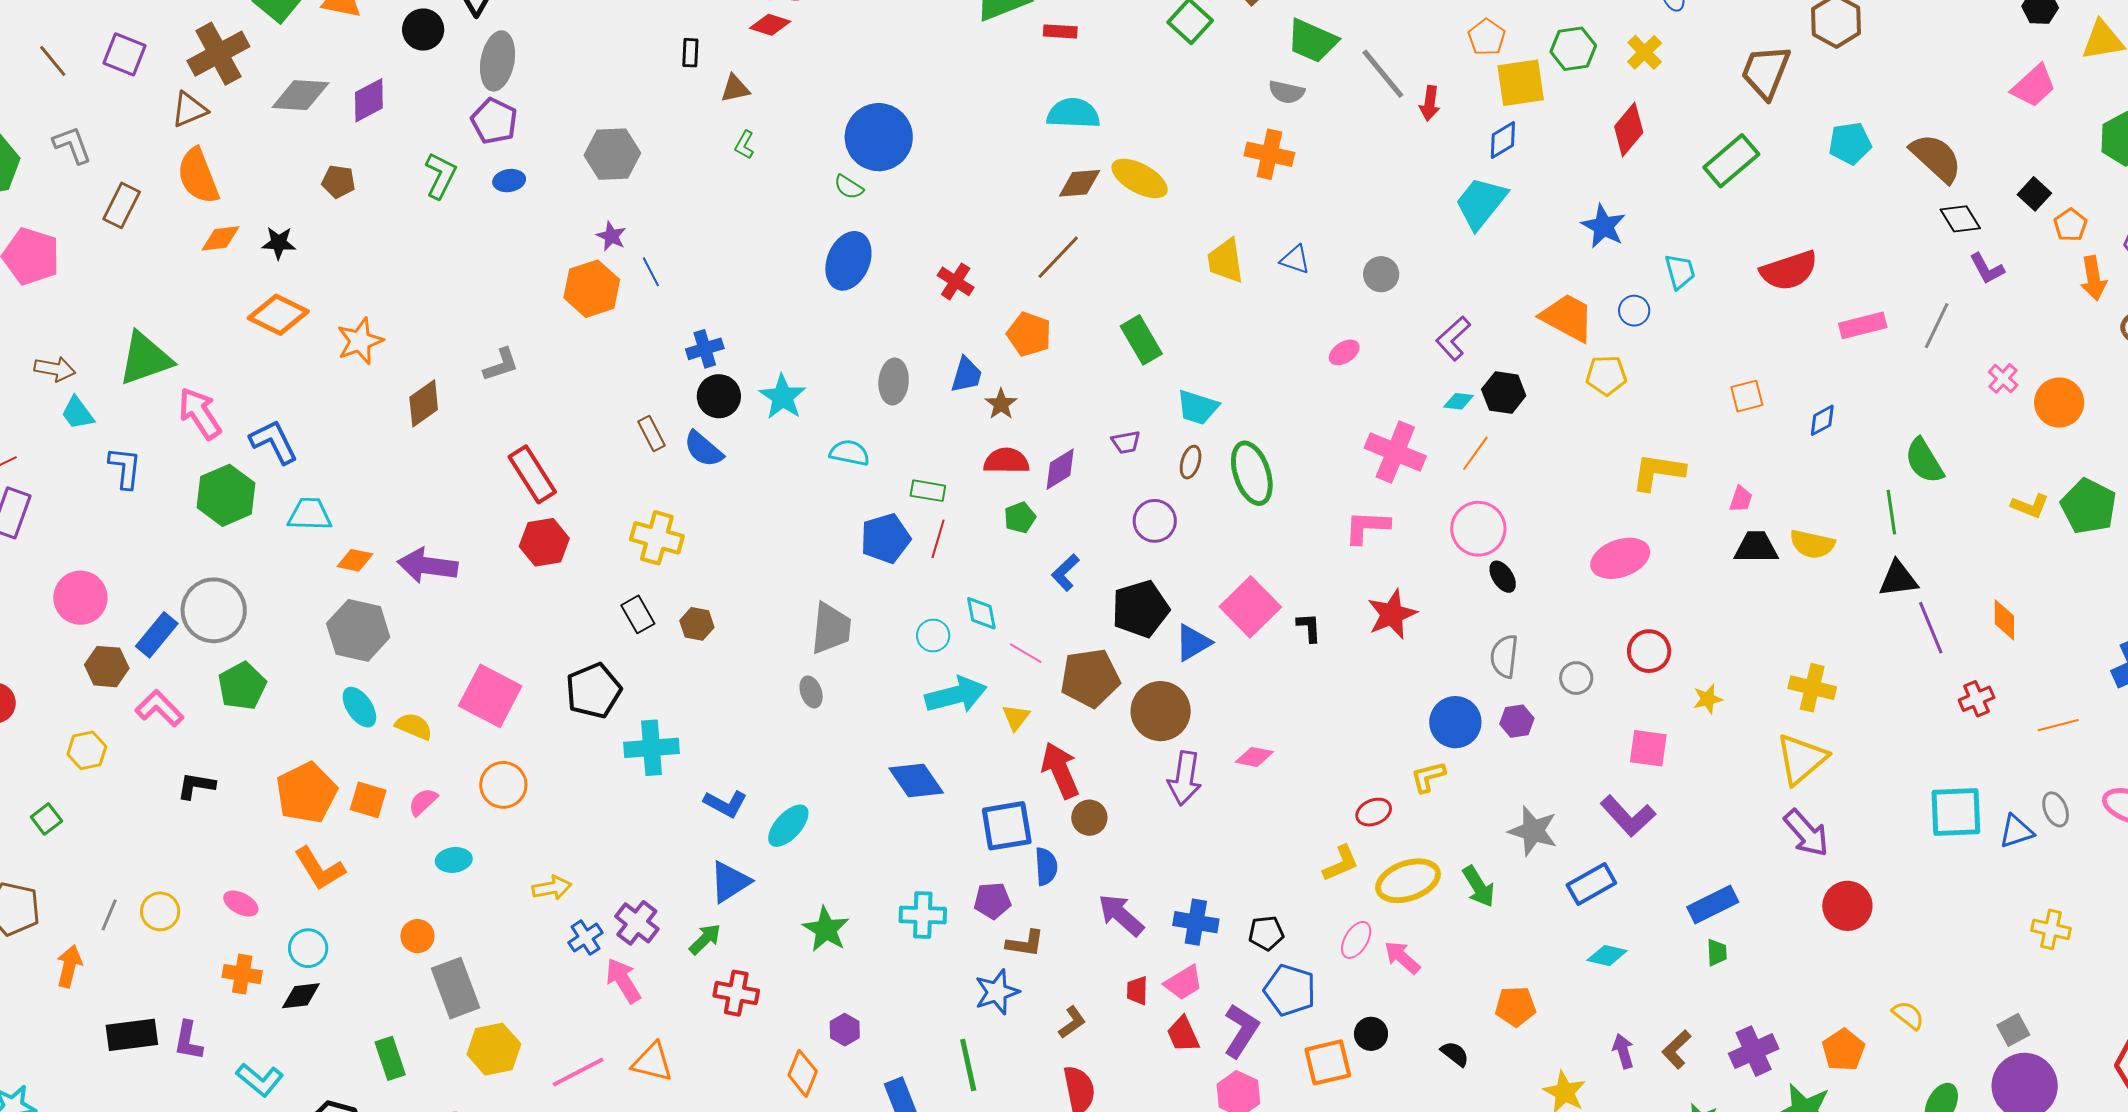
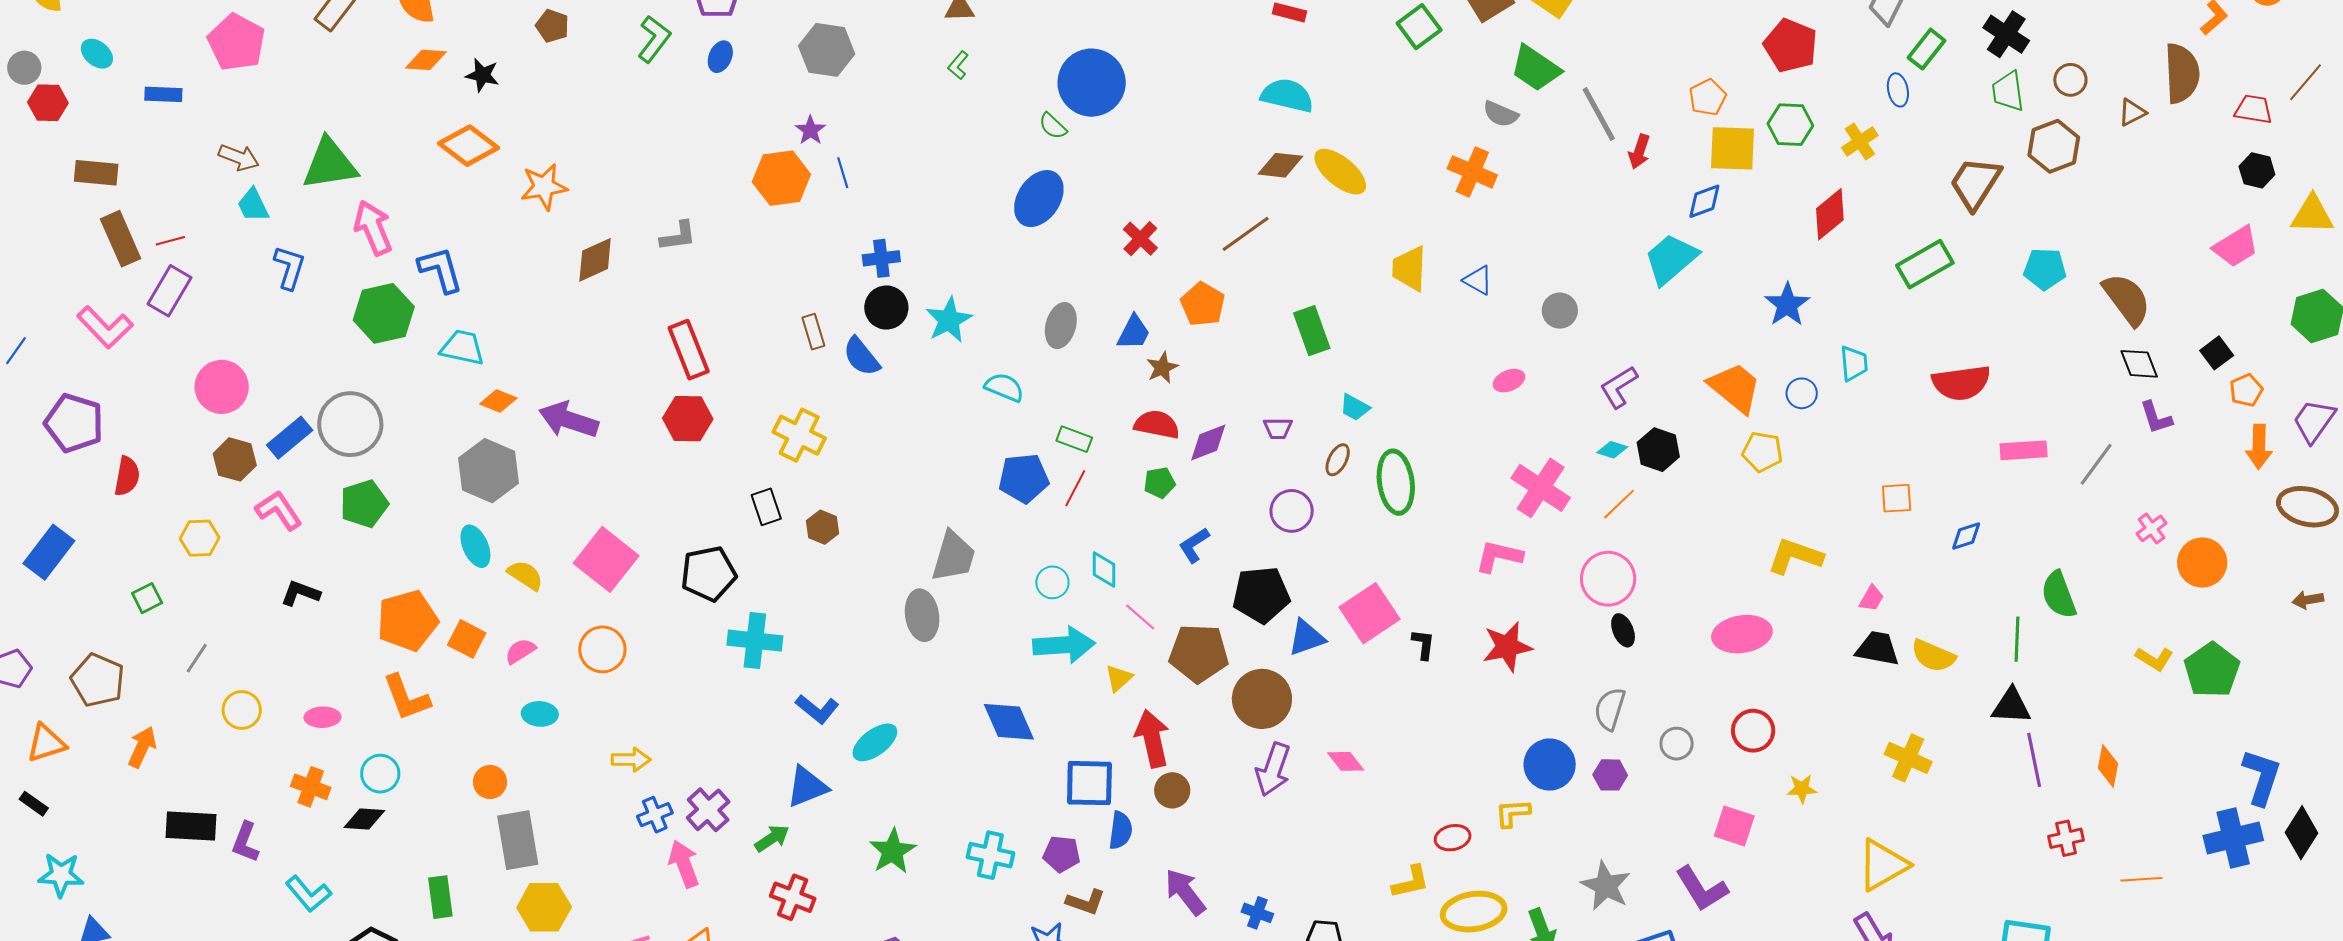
blue ellipse: (509, 181) -> (720, 57), turned -68
cyan trapezoid: (1198, 407) -> (1355, 407), size x0.7
yellow cross: (1812, 688) -> (1908, 758), moved
gray ellipse: (811, 692) -> (922, 615), size x1.6
pink diamond: (1254, 757) -> (1346, 761), turned 30
pink ellipse: (241, 904) -> (322, 717), turned -40
gray line: (109, 915) -> (197, 658), moved
blue cross: (1196, 922) -> (1257, 913), size x0.7

